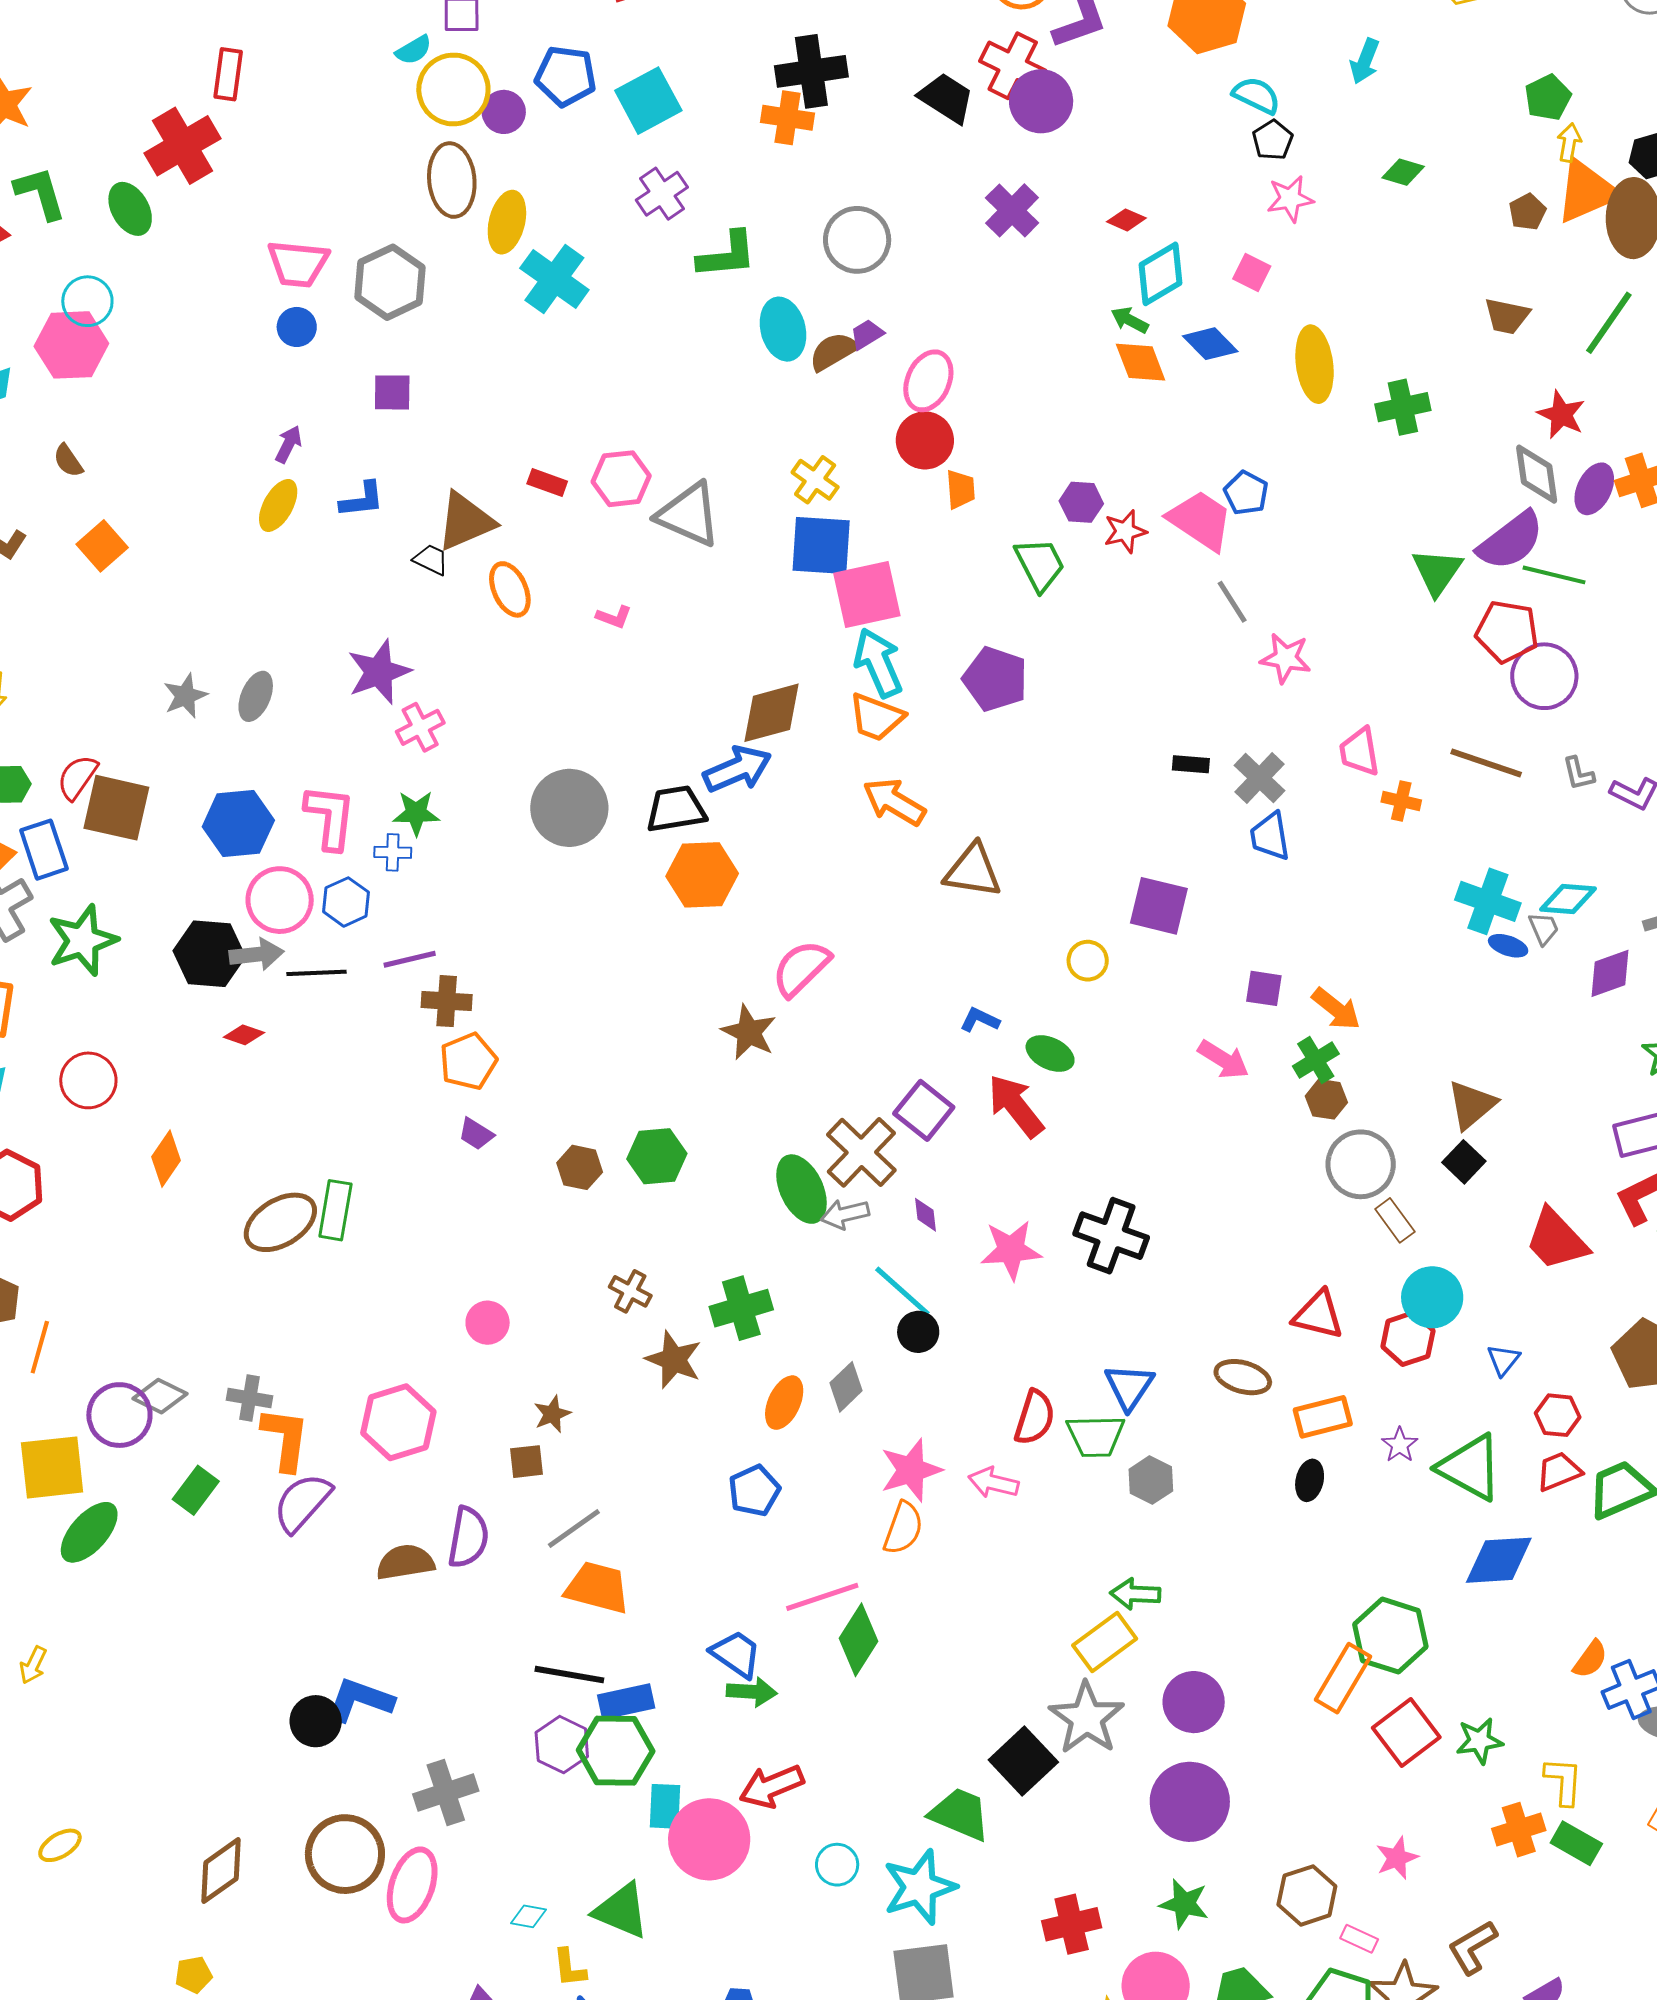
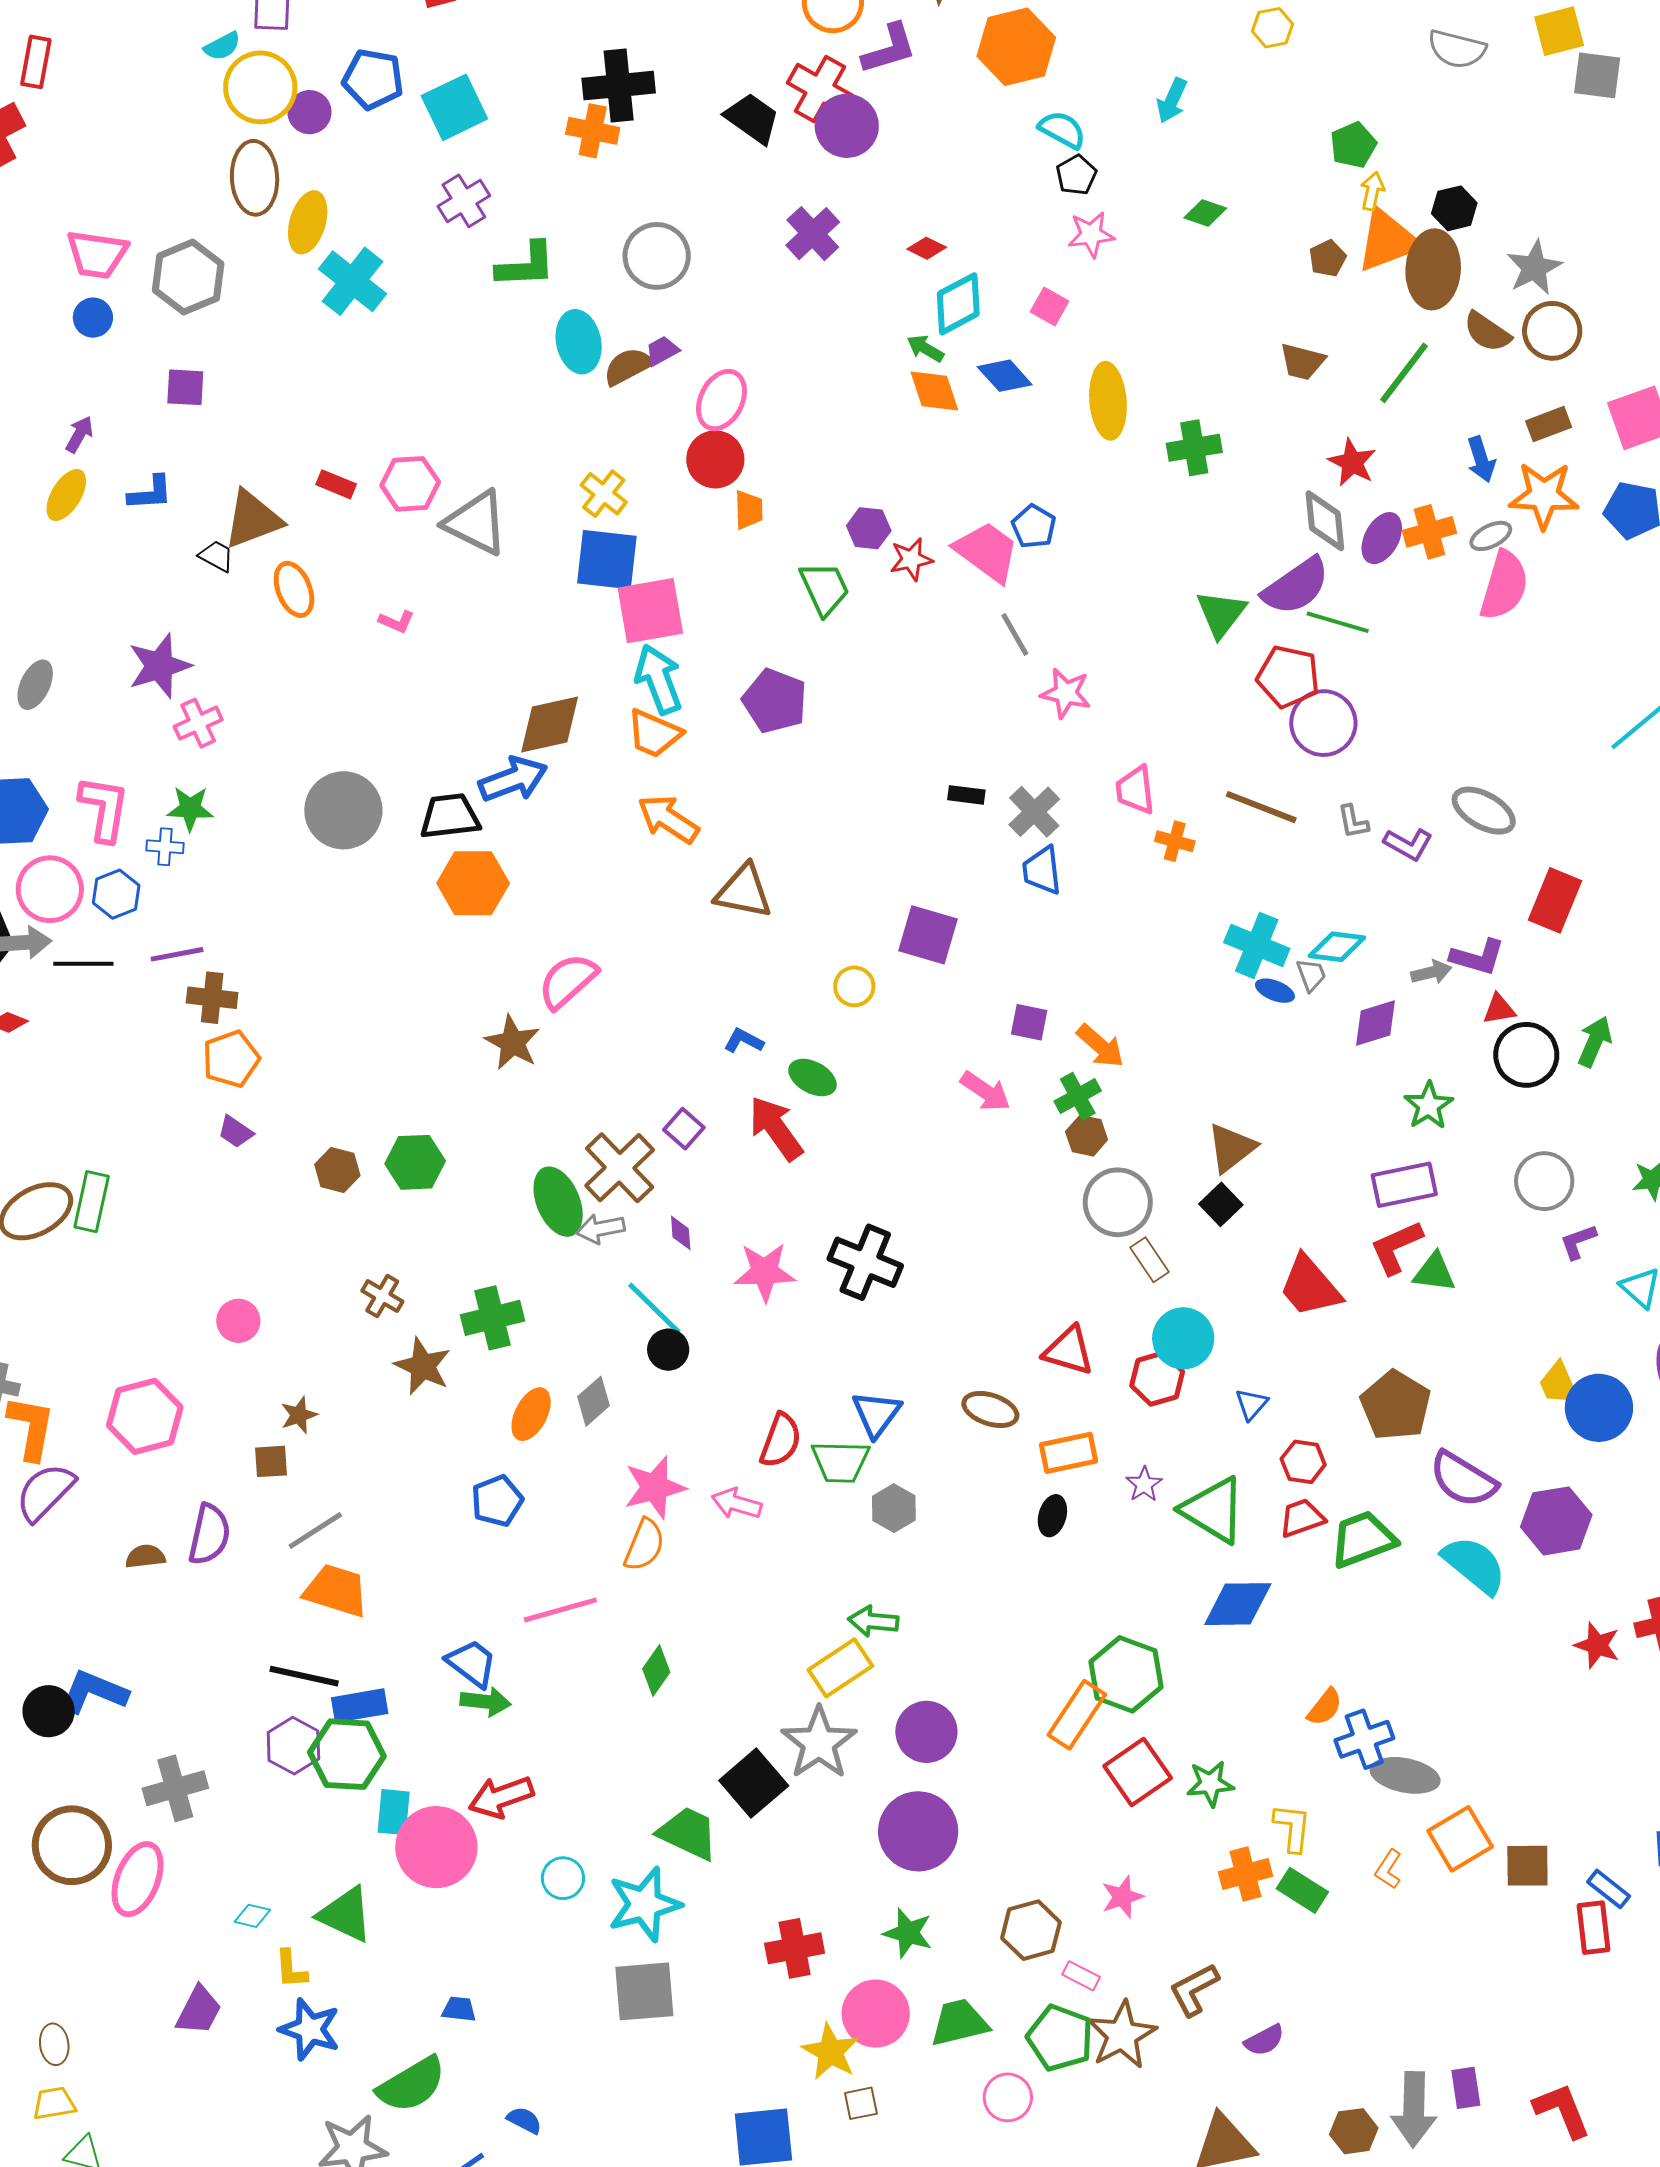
purple square: (924, 1110) -> (684, 1129), size x0.7
brown semicircle: (405, 1562) -> (145, 1556), size x0.7
green diamond: (858, 1640) -> (656, 1671), moved, size x0.7

